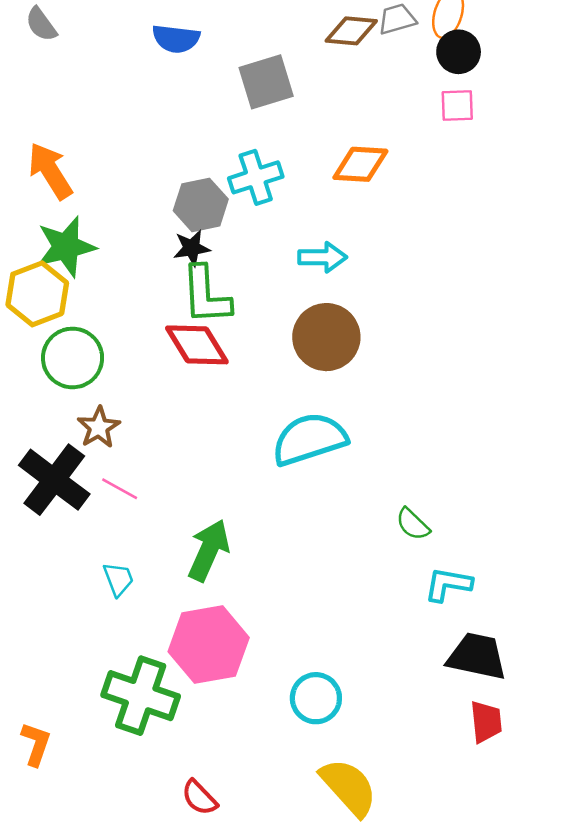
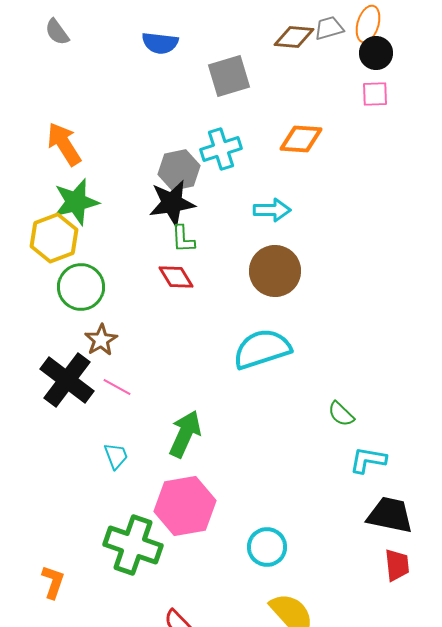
black star: (192, 248) -> (172, 203), size x1.6
green L-shape: (206, 295) -> (183, 239), size x0.6
red diamond: (197, 345) -> (176, 277), size x0.7

